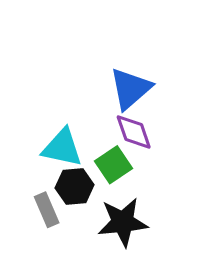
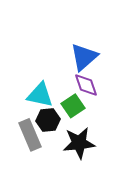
gray rectangle: (47, 210) -> (30, 135), size x1.4

